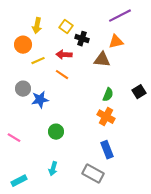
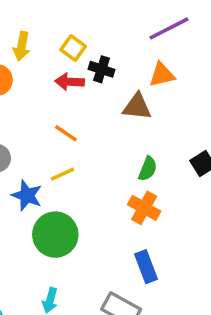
red arrow: (64, 55) -> (70, 82), moved
yellow line: (38, 61) -> (62, 174), moved
blue star: (40, 100) -> (27, 195), moved, turned 30
green circle: (56, 132) -> (55, 235), size x1.6

